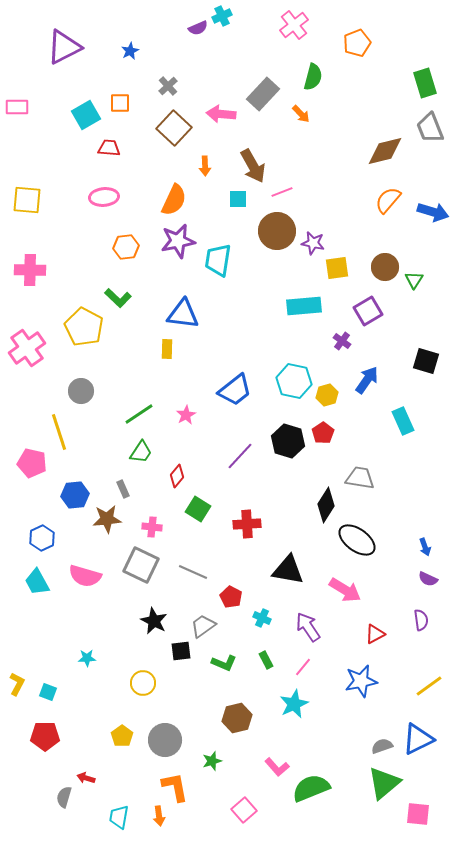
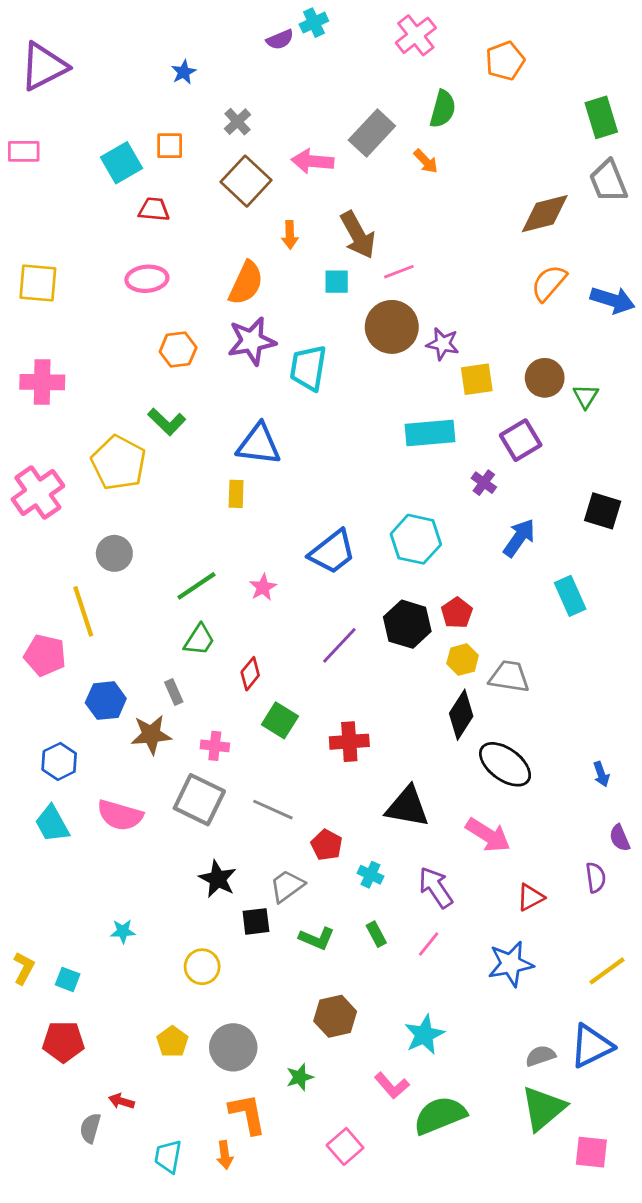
purple triangle: (64, 47) -> (44, 66), moved
yellow hexagon: (327, 395) -> (463, 660), moved
purple semicircle: (428, 579) -> (620, 838), moved, turned 42
cyan star: (294, 704) -> (424, 1035), moved

